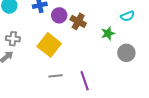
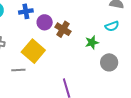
gray line: (56, 76) -> (18, 70), moved

